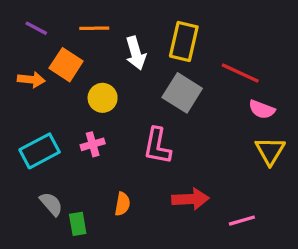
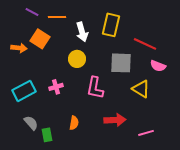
purple line: (36, 28) -> (32, 12), moved
gray square: (182, 93) -> (121, 63), moved, turned -30
yellow circle: (103, 98) -> (77, 59), moved
yellow triangle: (270, 151) -> (141, 89), moved, turned -30

